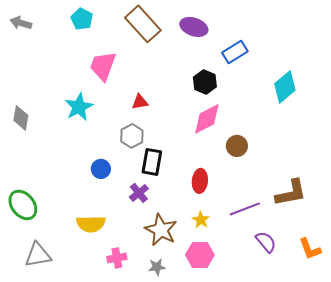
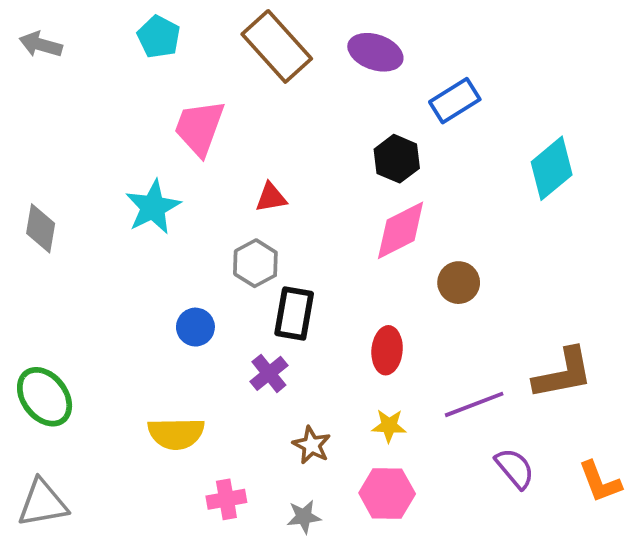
yellow star: (201, 220) -> (389, 426), turned -30
brown star: (161, 230) -> (312, 445), size x0.6
gray triangle: (38, 255) -> (43, 503), moved

